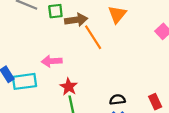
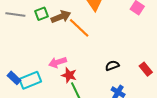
pink arrow: (52, 61) -> (58, 62), moved
black semicircle: (117, 100) -> (112, 66), moved

